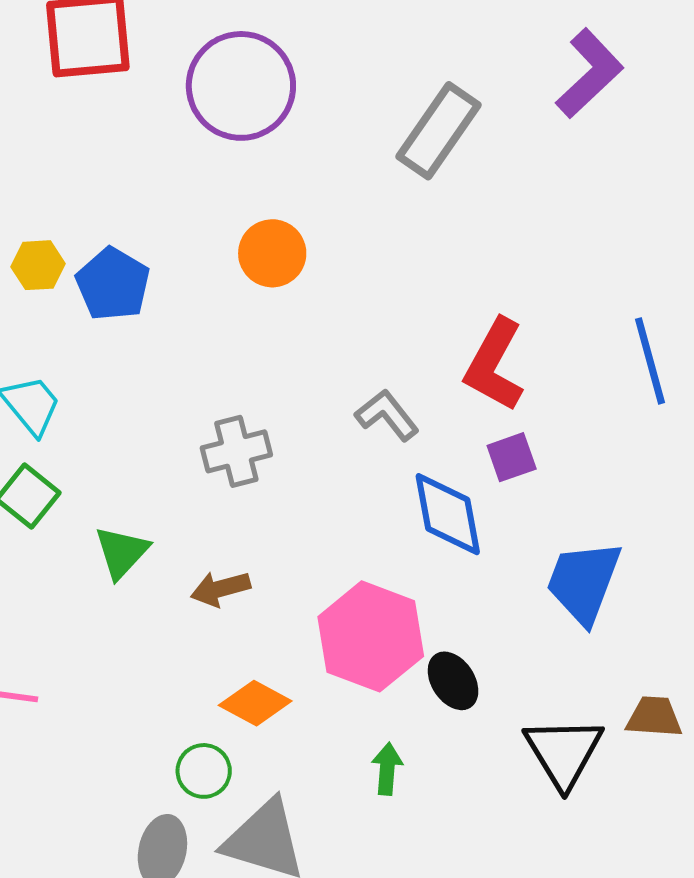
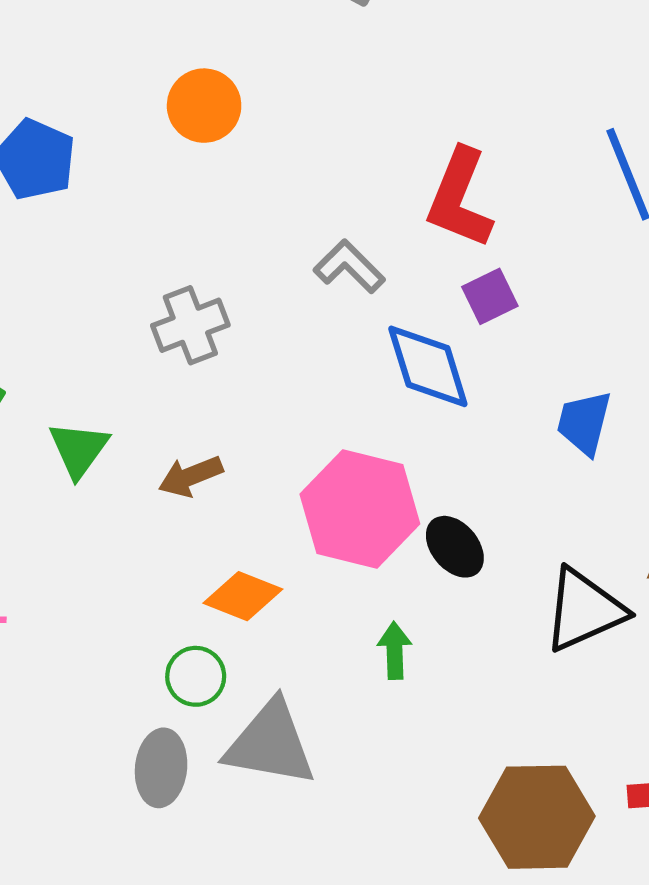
blue trapezoid: (584, 582) -> (584, 423), size x0.7
black triangle: (564, 752) -> (584, 610), turned 44

